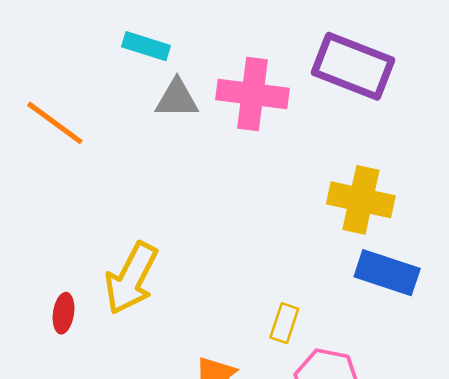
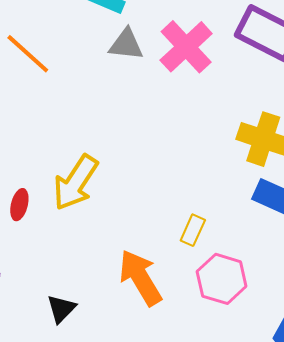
pink cross: (252, 94) -> (186, 47), turned 34

